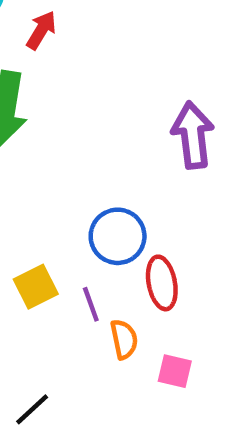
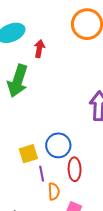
red arrow: (41, 30) -> (39, 49), turned -30
yellow square: (36, 287) -> (28, 154), moved

